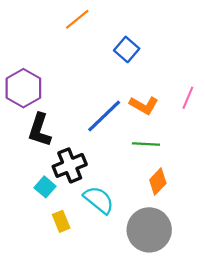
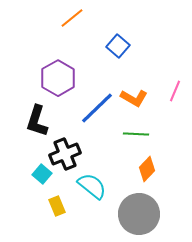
purple hexagon: (23, 88) -> (58, 78), moved

